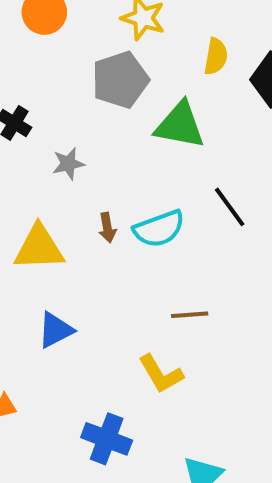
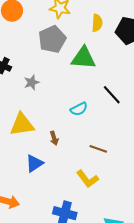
brown arrow: (107, 228) -> (54, 138), moved
cyan semicircle: (159, 229) -> (79, 109), size x0.7
brown line: (190, 315) -> (98, 149), turned 30

